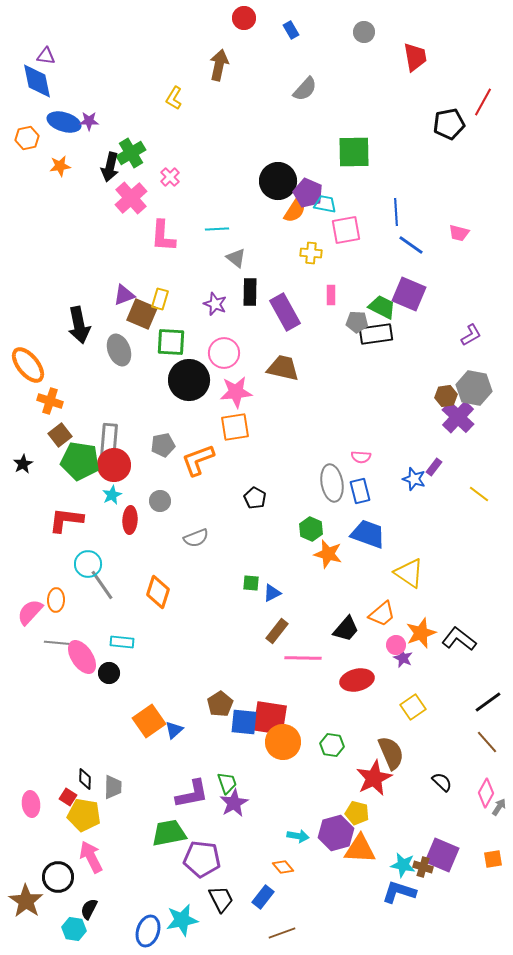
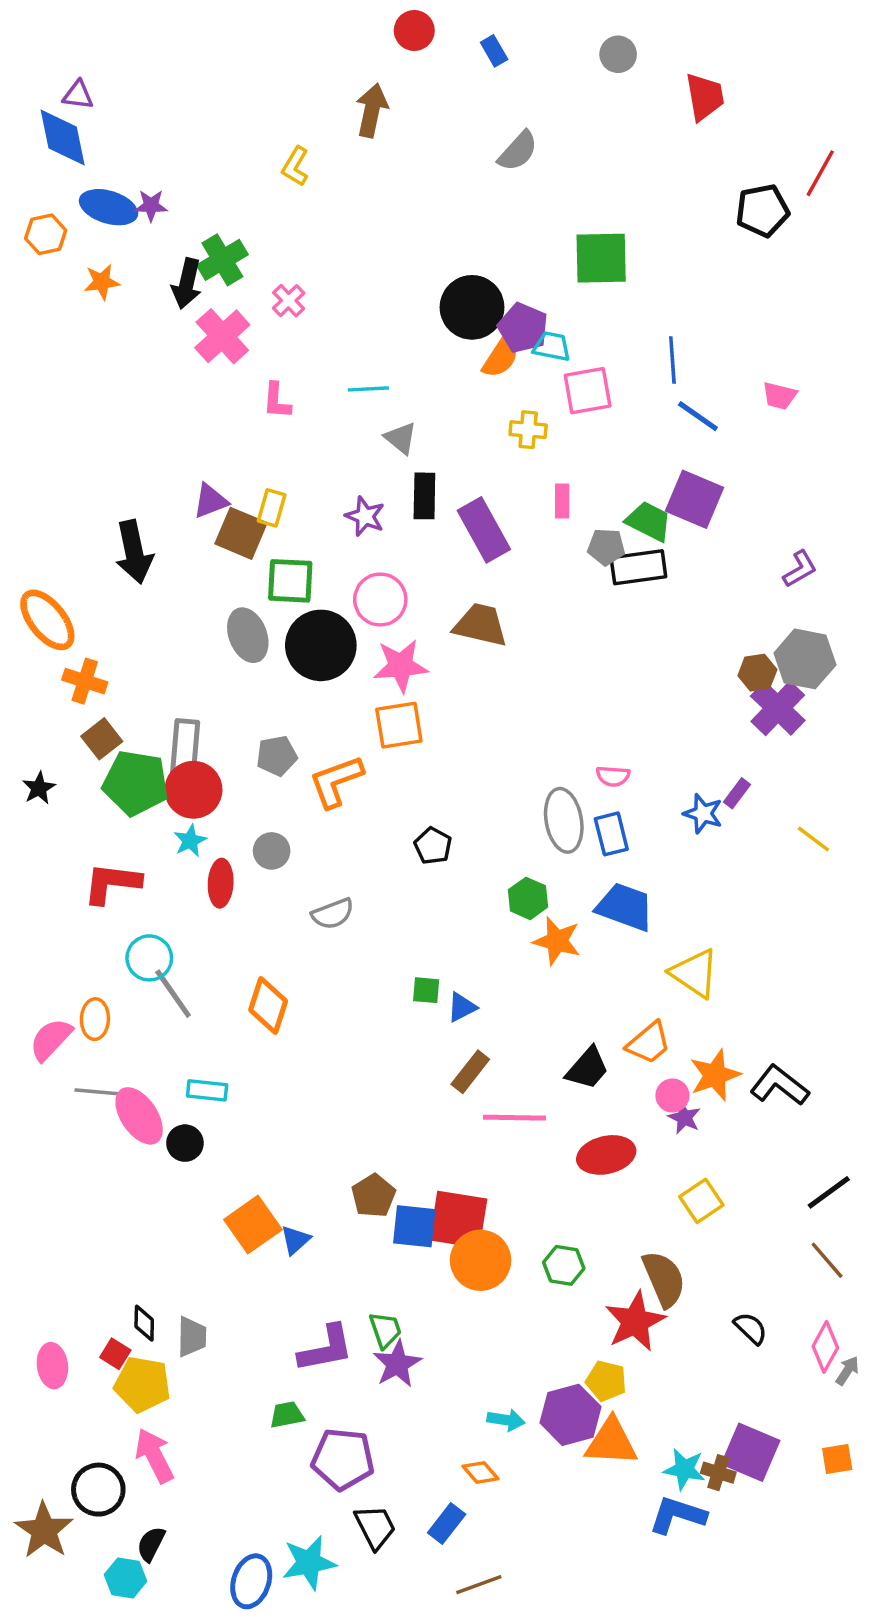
pink L-shape: (163, 236) -> (277, 401), size x0.7
gray ellipse: (119, 350) -> (248, 635), moved
green trapezoid: (169, 833) -> (287, 1415), size x0.6

